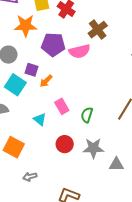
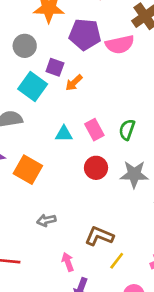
pink rectangle: (62, 106) -> (94, 130), moved
cyan triangle: (40, 119) -> (64, 134), turned -40
gray arrow: (30, 177) -> (46, 220), moved

